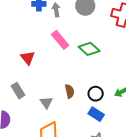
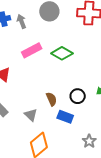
pink rectangle: (60, 40) -> (32, 50), turned -66
blue rectangle: (96, 114) -> (65, 117), moved

